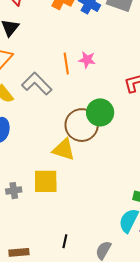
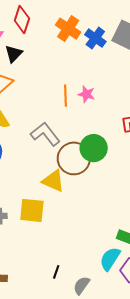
gray L-shape: (37, 84) -> (45, 134), moved
black line: (65, 241) -> (56, 272), moved

